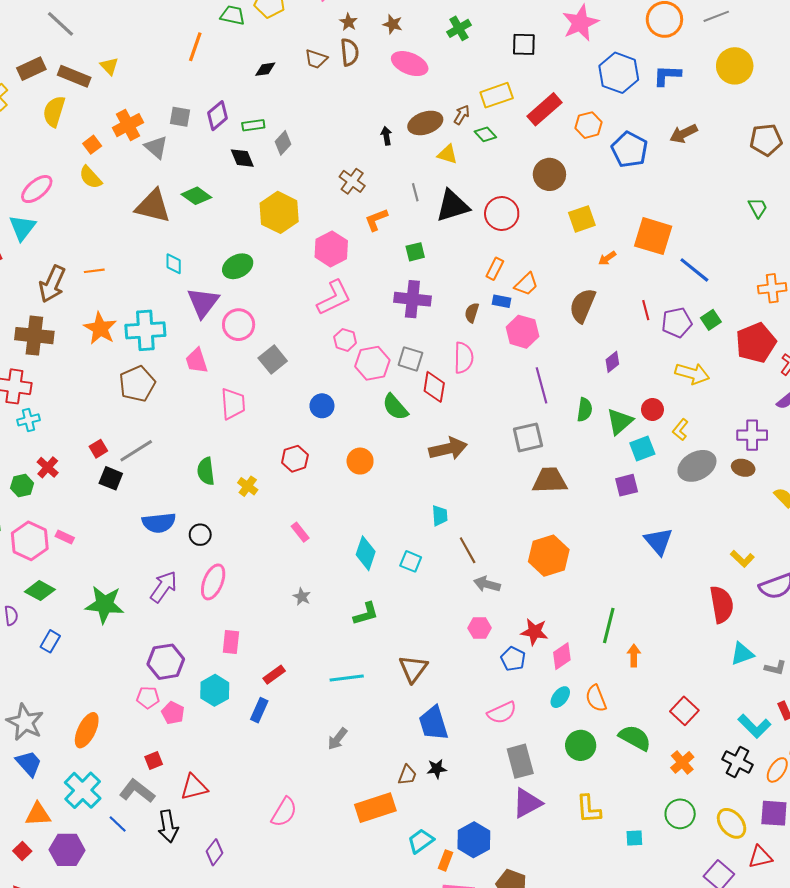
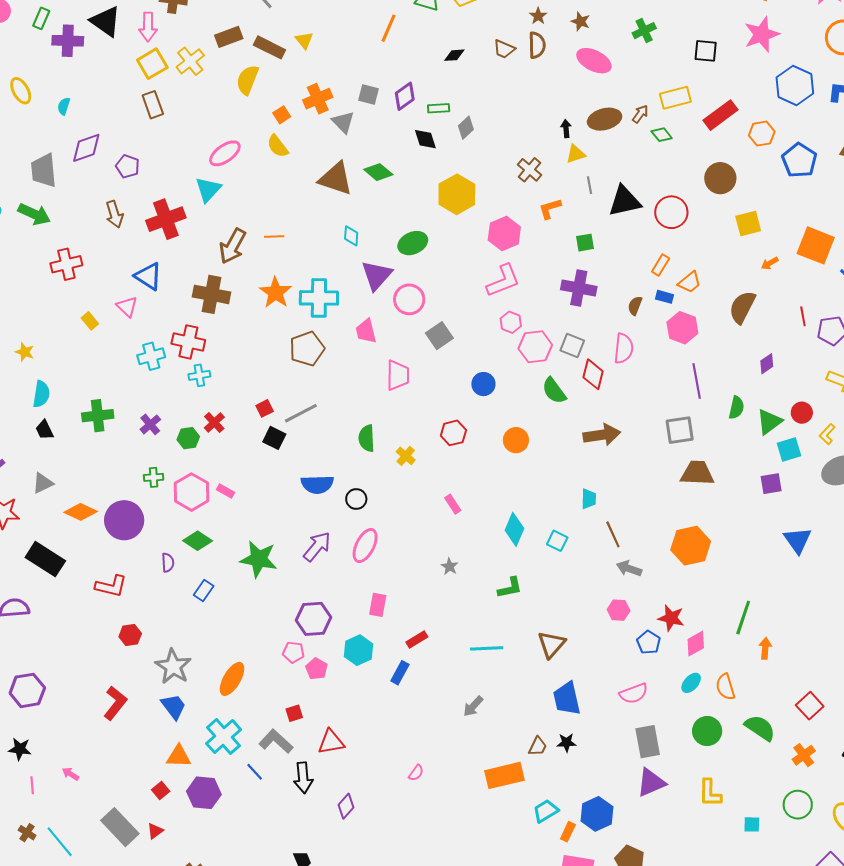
yellow triangle: (447, 154) -> (576, 154), moved, turned -40
pink semicircle: (284, 812) -> (416, 773), size x0.6

